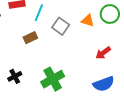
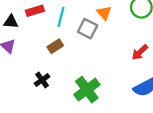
orange triangle: (88, 21) -> (104, 13), moved, turned 40
black cross: (15, 76) -> (42, 80), moved

